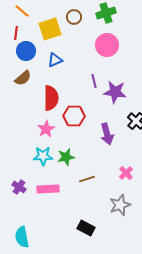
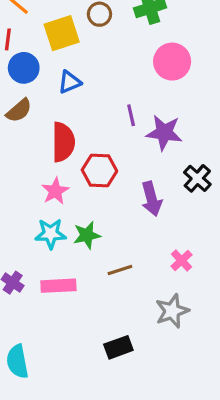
pink circle: (107, 45) -> (172, 62), moved
black rectangle: (86, 228) -> (118, 347), turned -48

